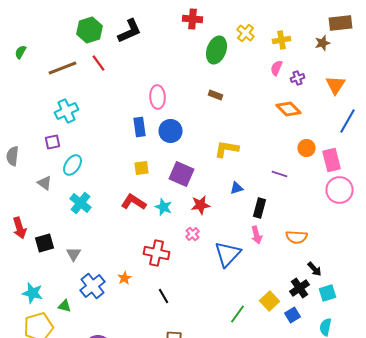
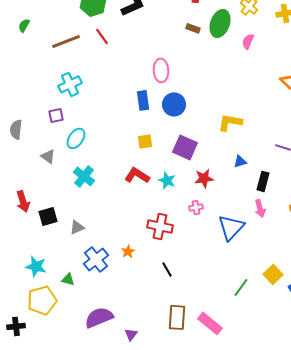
pink semicircle: (276, 68) -> (248, 41), moved
brown rectangle: (216, 95) -> (193, 28), moved
pink cross: (192, 234) -> (196, 207), turned 32
gray triangle: (74, 254) -> (77, 227), turned 35

